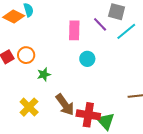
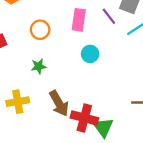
orange circle: (26, 55) -> (40, 30), moved
yellow cross: (29, 107) -> (18, 102), turned 30

